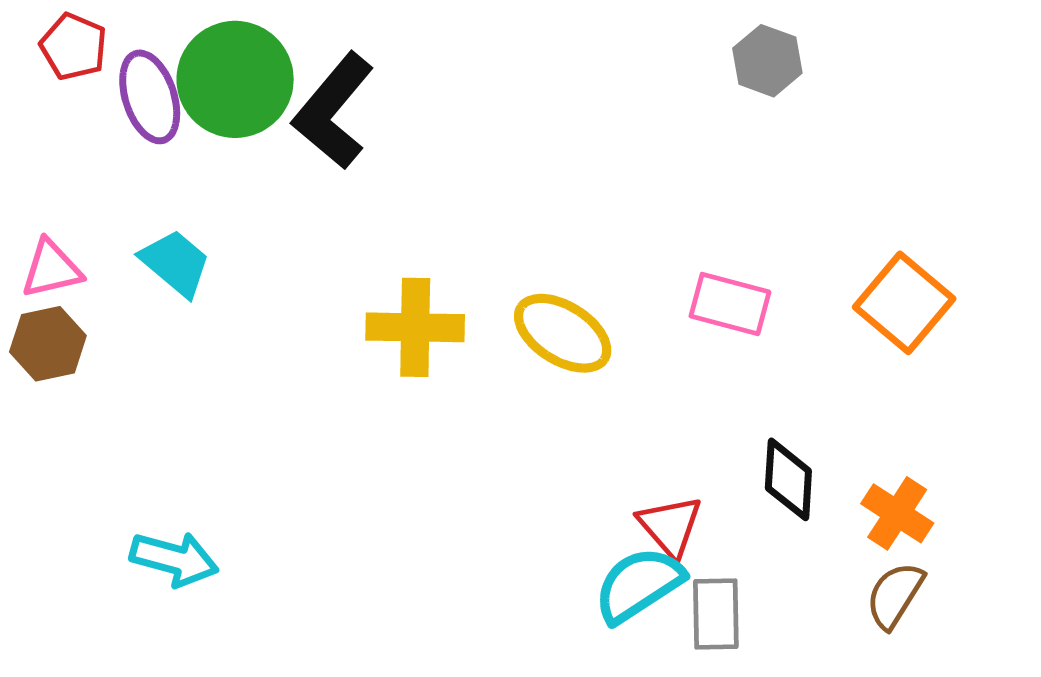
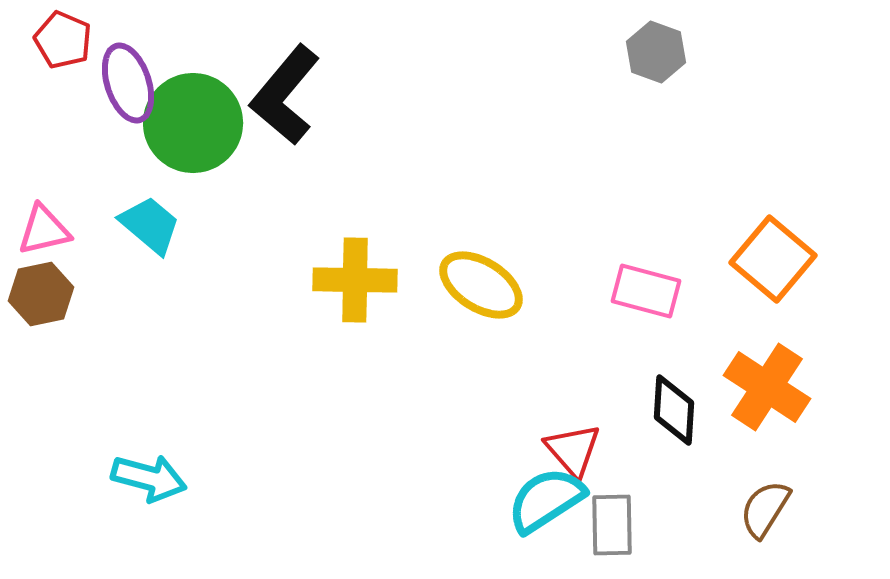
green circle: (235, 79) -> (193, 123), moved
pink rectangle: (730, 304) -> (646, 291), moved
orange cross: (897, 513) -> (767, 387), moved, size x1.4

